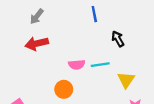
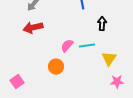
black arrow: (118, 39) -> (102, 24), turned 32
pink semicircle: (77, 65) -> (67, 46), turned 136

